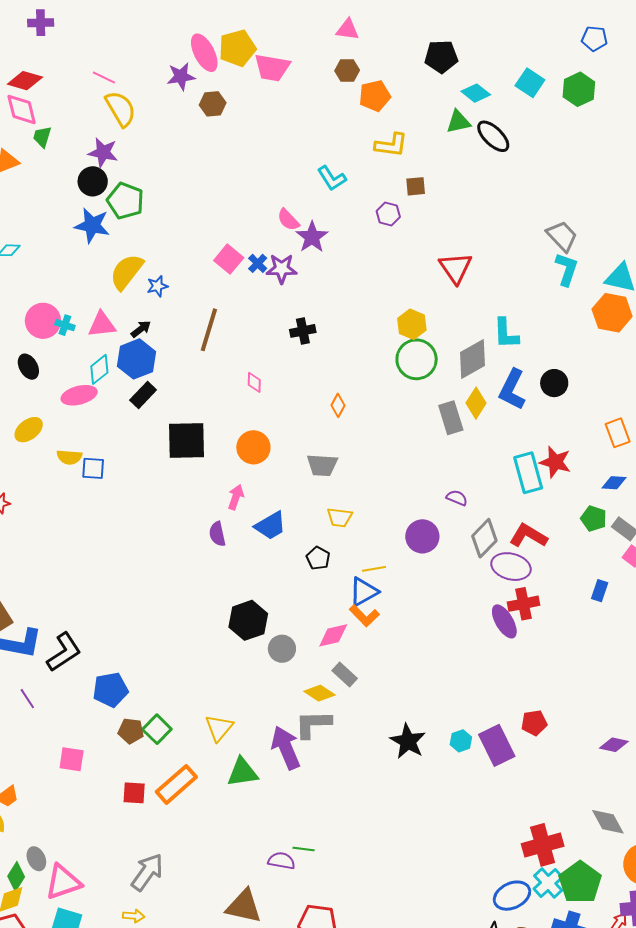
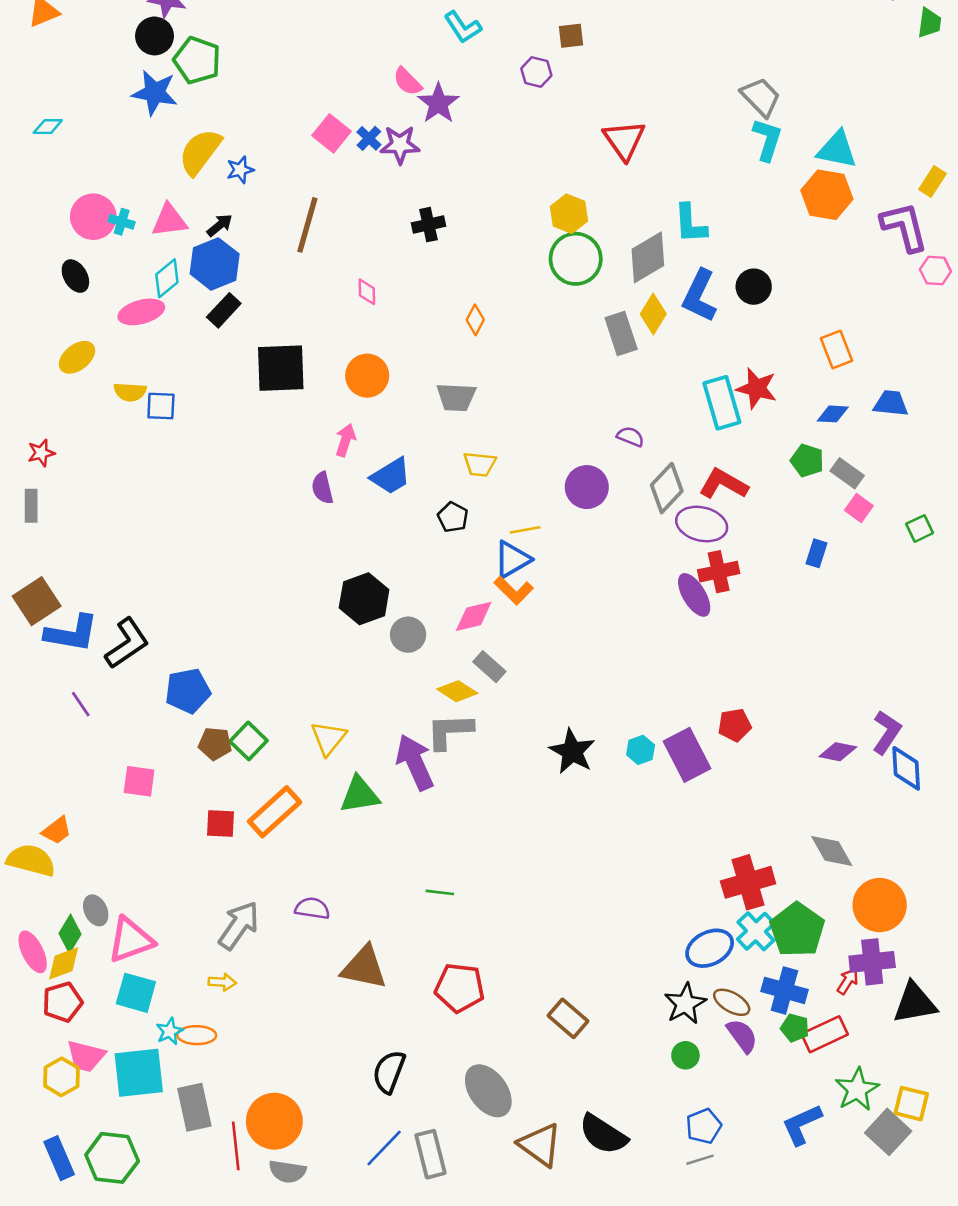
purple semicircle: (281, 861) -> (312, 908), moved

